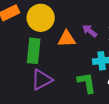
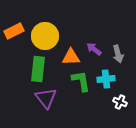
purple triangle: (42, 80) -> (46, 98), turned -40
green L-shape: (87, 83) -> (81, 81), moved

